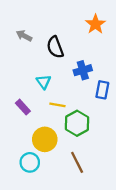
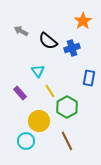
black semicircle: (55, 47) -> (48, 41), turned -30
blue cross: (83, 70) -> (72, 48), moved
yellow line: (57, 105) -> (50, 91), turned 48

